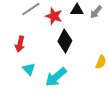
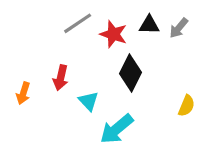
cyan triangle: (29, 69) -> (89, 101), moved

